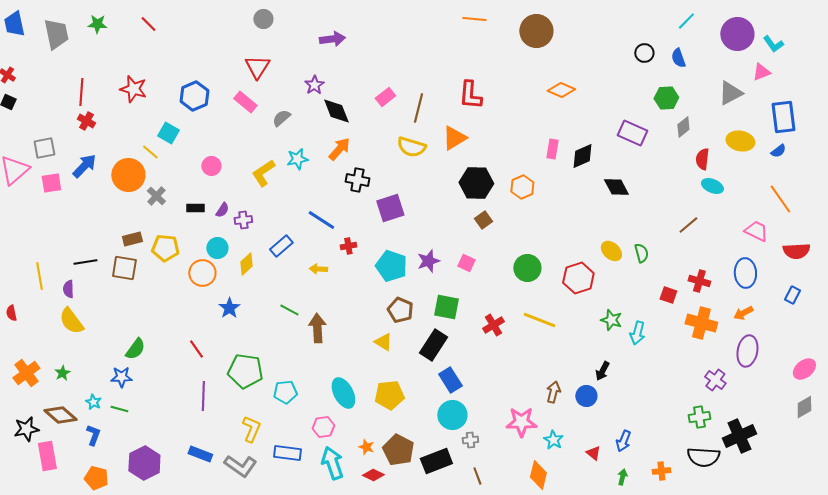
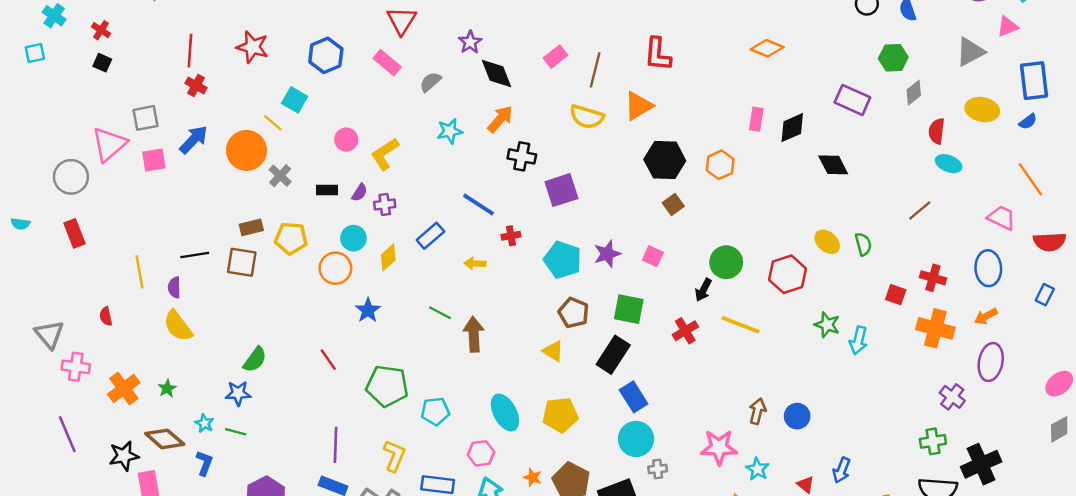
yellow L-shape: (263, 173) -> (385, 154), moved
black arrow: (602, 371) -> (703, 290), moved
purple line: (203, 396) -> (335, 445), moved

